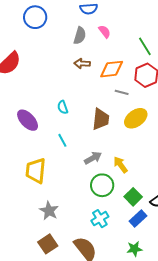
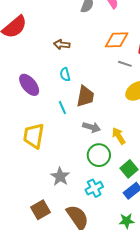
brown arrow: (82, 63) -> (62, 44), moved
brown trapezoid: (101, 119) -> (85, 96), moved
gray arrow: (93, 158) -> (92, 127), turned 42
gray star: (49, 211) -> (60, 177), moved

